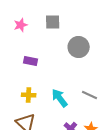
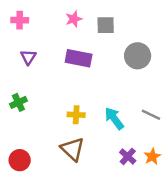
pink star: (21, 25) -> (74, 19), moved
purple rectangle: (31, 61) -> (79, 58), moved, size x1.5

